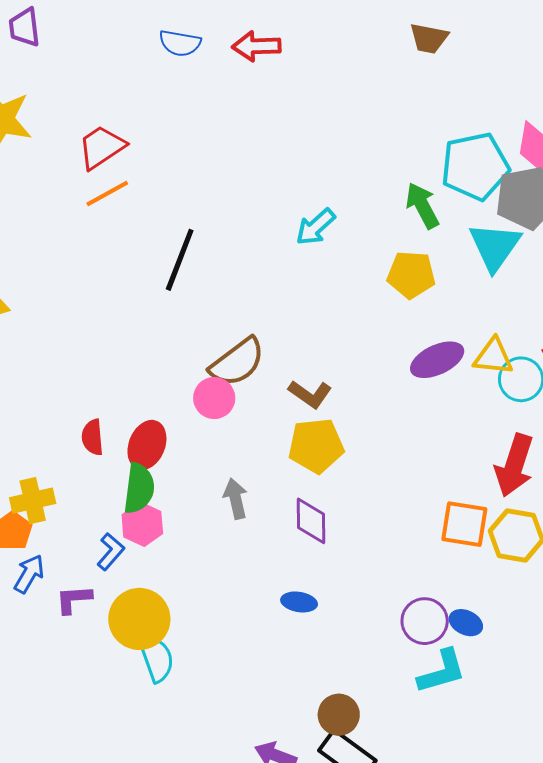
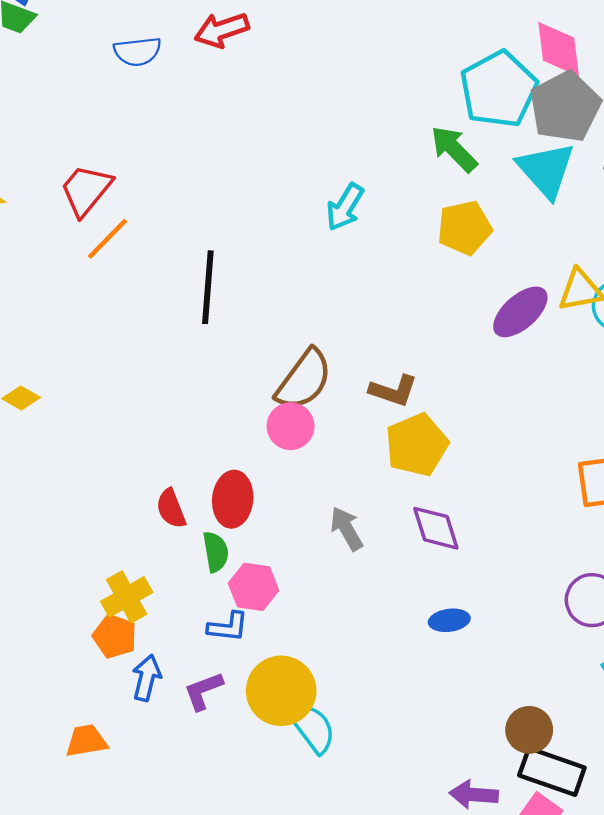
green semicircle: (139, 488) -> (216, 552), moved, size x0.7
blue L-shape: (111, 552) -> (228, 627), turned 72

